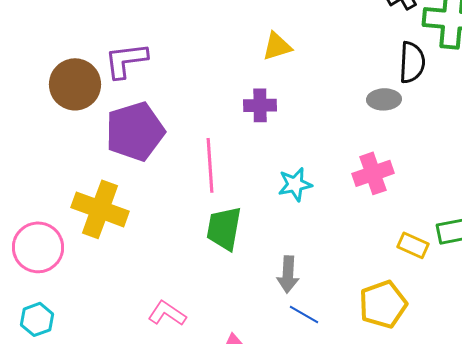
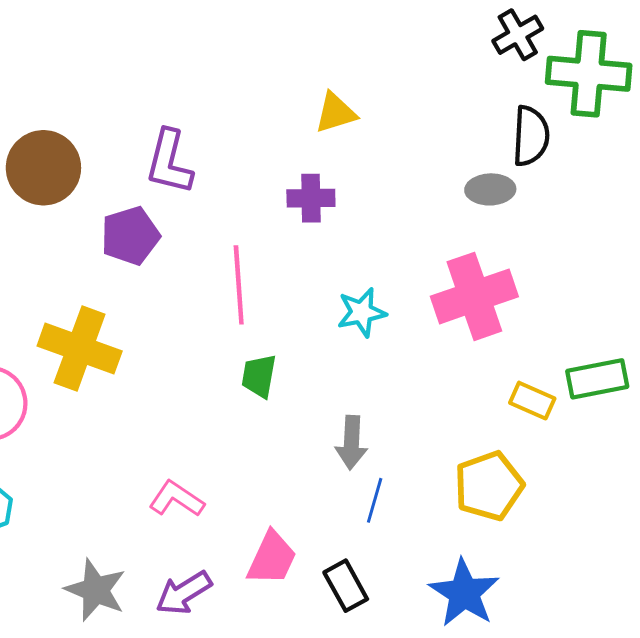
purple L-shape: (126, 60) -> (169, 162), moved, turned -69
purple pentagon: (135, 131) -> (130, 236), size x0.7
pink cross: (373, 173) -> (474, 296), size x1.4
green trapezoid: (224, 228) -> (259, 376), size x0.7
blue line: (304, 314) -> (375, 500), turned 76

